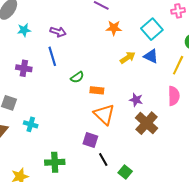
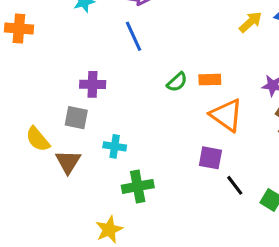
purple cross: (24, 68) -> (93, 84), moved
green semicircle: (77, 77) -> (177, 82), moved
green cross: (55, 162) -> (138, 186), moved

